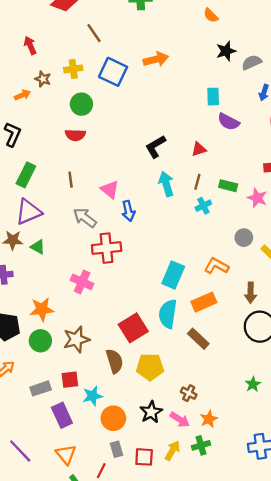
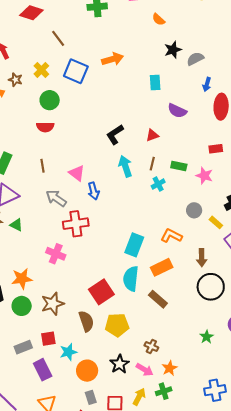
yellow cross: (73, 69) -> (41, 70), turned -35
cyan rectangle: (213, 97) -> (155, 82), moved

